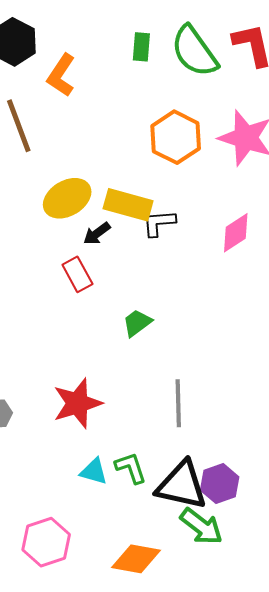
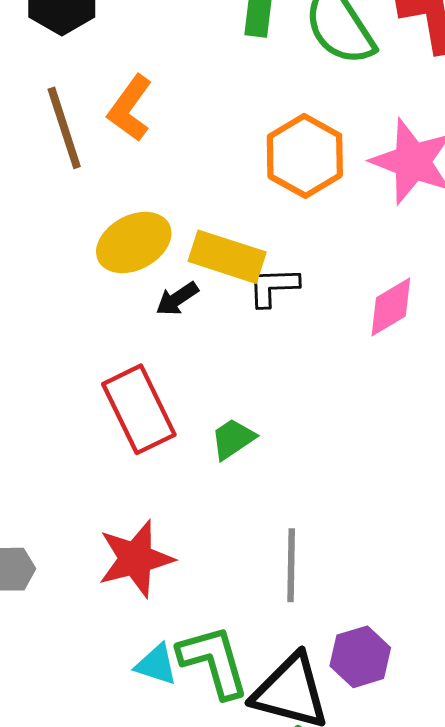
orange L-shape: (61, 75) -> (130, 108), moved
red rectangle: (77, 274) -> (139, 409), moved, size x1.6
green L-shape: (131, 468) -> (214, 661), size x1.5
purple hexagon: (220, 484) -> (360, 657), moved

